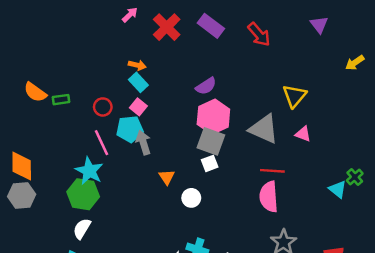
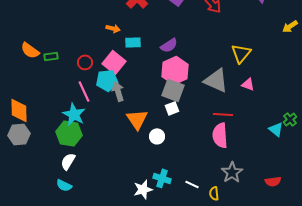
cyan rectangle: (138, 82) -> (133, 42), moved, turned -49
pink square: (138, 107) -> (114, 62), size x1.6
orange triangle: (167, 177) -> (137, 119), size x1.6

